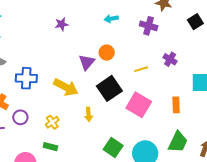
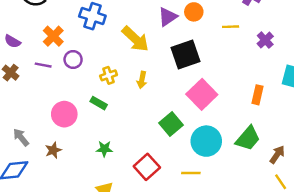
yellow line: (141, 69) -> (231, 27), moved
pink square: (139, 105) -> (202, 94), moved
yellow arrow: (89, 114) -> (142, 80), moved

